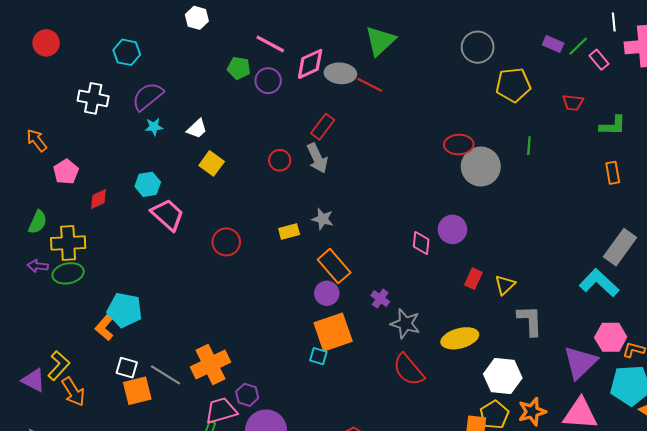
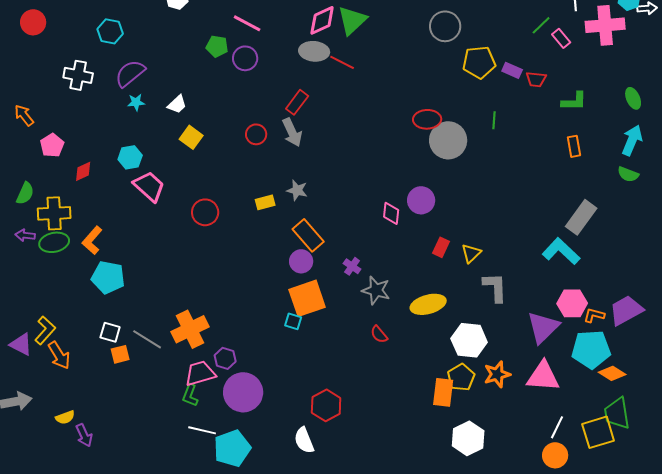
purple rectangle: (553, 44) -> (512, 70), moved
pink diamond: (310, 64) -> (322, 20), moved
orange L-shape: (106, 326) -> (92, 240), moved
red semicircle: (408, 370) -> (379, 334), size x0.6
orange square: (137, 391) -> (120, 354), size x0.7

